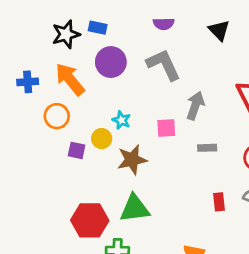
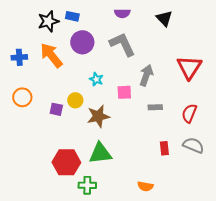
orange circle: (57, 116) -> (22, 97), moved
cyan star: (121, 120) -> (96, 79), moved

